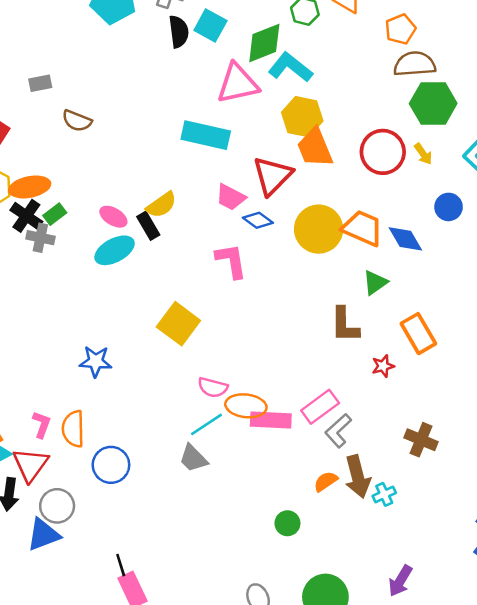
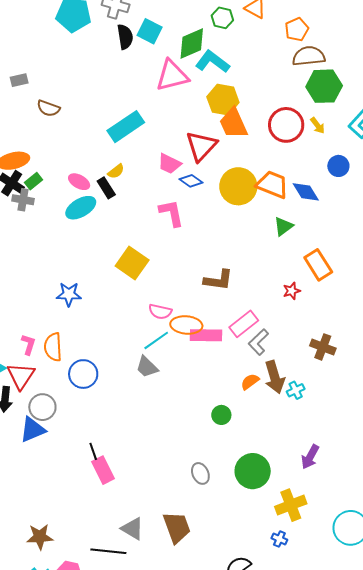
cyan rectangle: (206, 135) -> (126, 127), moved, turned -45
yellow semicircle: (161, 205) -> (116, 171), size x0.7
brown L-shape: (345, 325) -> (218, 280), moved, turned -80

